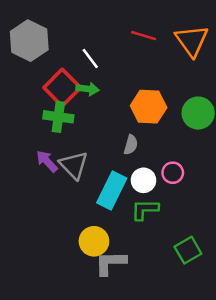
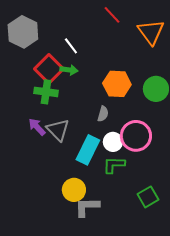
red line: (143, 36) -> (112, 15), moved, turned 30
pink circle: (173, 173) -> (136, 136), size x1.8

